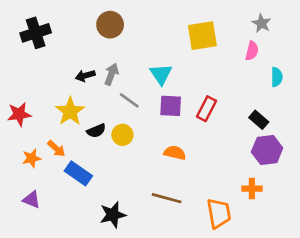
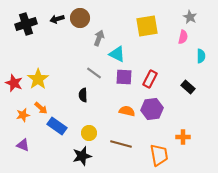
gray arrow: (111, 74) -> (99, 38), moved
cyan triangle: (161, 74) -> (117, 54), turned -30
black arrow: (85, 76) -> (57, 19), moved
yellow star: (70, 111) -> (38, 79), moved
red star: (19, 114) -> (14, 83), turned 30
black semicircle: (96, 131) -> (83, 95), moved, turned 112
yellow circle: (122, 135) -> (89, 133), moved
purple hexagon: (267, 150) -> (152, 109), moved

